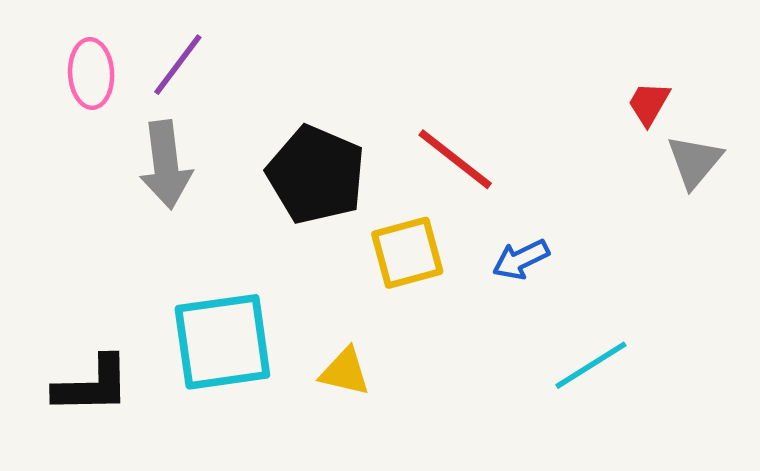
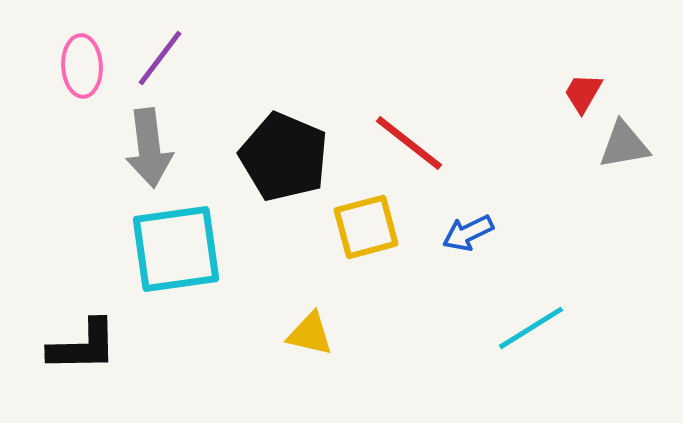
gray triangle: (695, 161) -> (624, 145), turned 40
cyan square: (222, 342) -> (176, 249), moved

